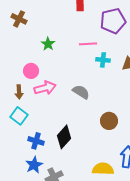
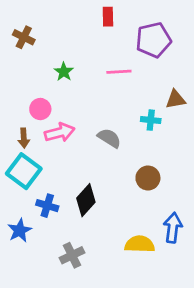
cyan cross: (103, 60) -> (151, 120), moved
cyan square: (19, 116) -> (24, 171), size x1.4
blue star: (34, 165) -> (20, 230), moved

